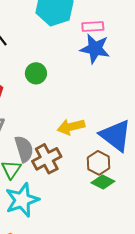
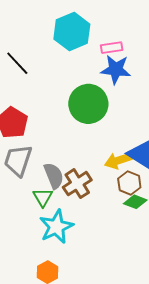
green circle: (36, 73) -> (88, 104), moved, size x1.8
yellow arrow: (71, 127) -> (118, 161), moved

